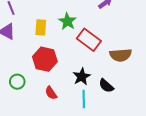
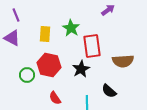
red rectangle: (89, 40) -> (92, 46), turned 45
black star: (82, 77) -> (81, 69), moved
green circle: (17, 82) -> (27, 75), moved

